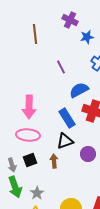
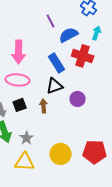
purple line: (61, 67) -> (51, 21), moved

